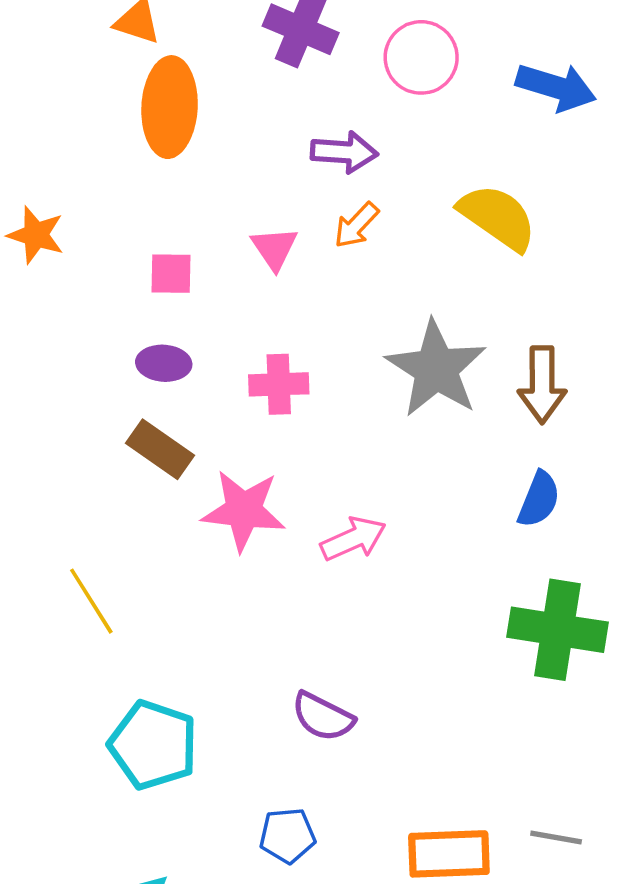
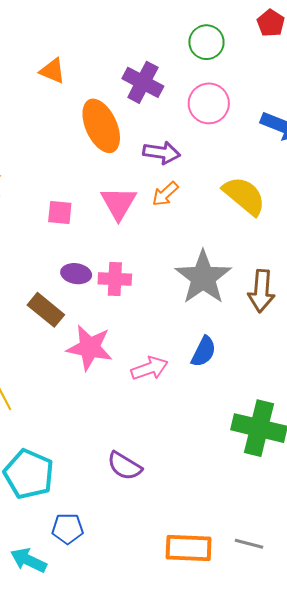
orange ellipse: (170, 107) -> (101, 126), moved, turned -32
pink triangle: (274, 248) -> (119, 203), size x1.4
purple ellipse: (164, 363) -> (76, 274), moved
blue semicircle: (539, 499) -> (204, 352), moved
blue pentagon: (287, 836) -> (68, 529), moved

